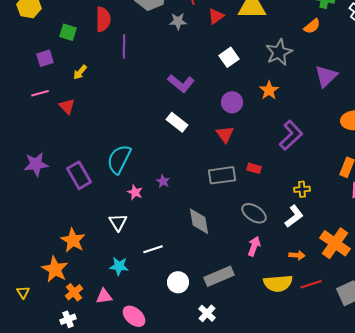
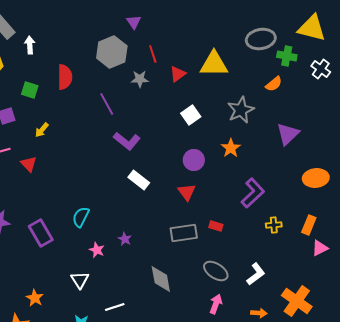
purple line: (124, 46) -> (107, 104), moved, turned -30
purple L-shape: (181, 83) -> (127, 141), moved
cyan semicircle: (119, 159) -> (81, 217), size x0.7
yellow cross: (302, 189) -> (274, 225), moved
orange star: (73, 240) -> (35, 298), size x0.7

